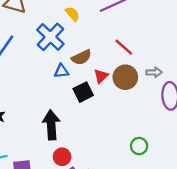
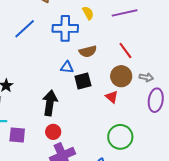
blue cross: (50, 37) -> (65, 28), turned 35
blue triangle: (61, 71) -> (67, 67), moved
red triangle: (101, 76) -> (112, 97), moved, turned -48
green circle: (139, 146) -> (120, 137), size x1.6

